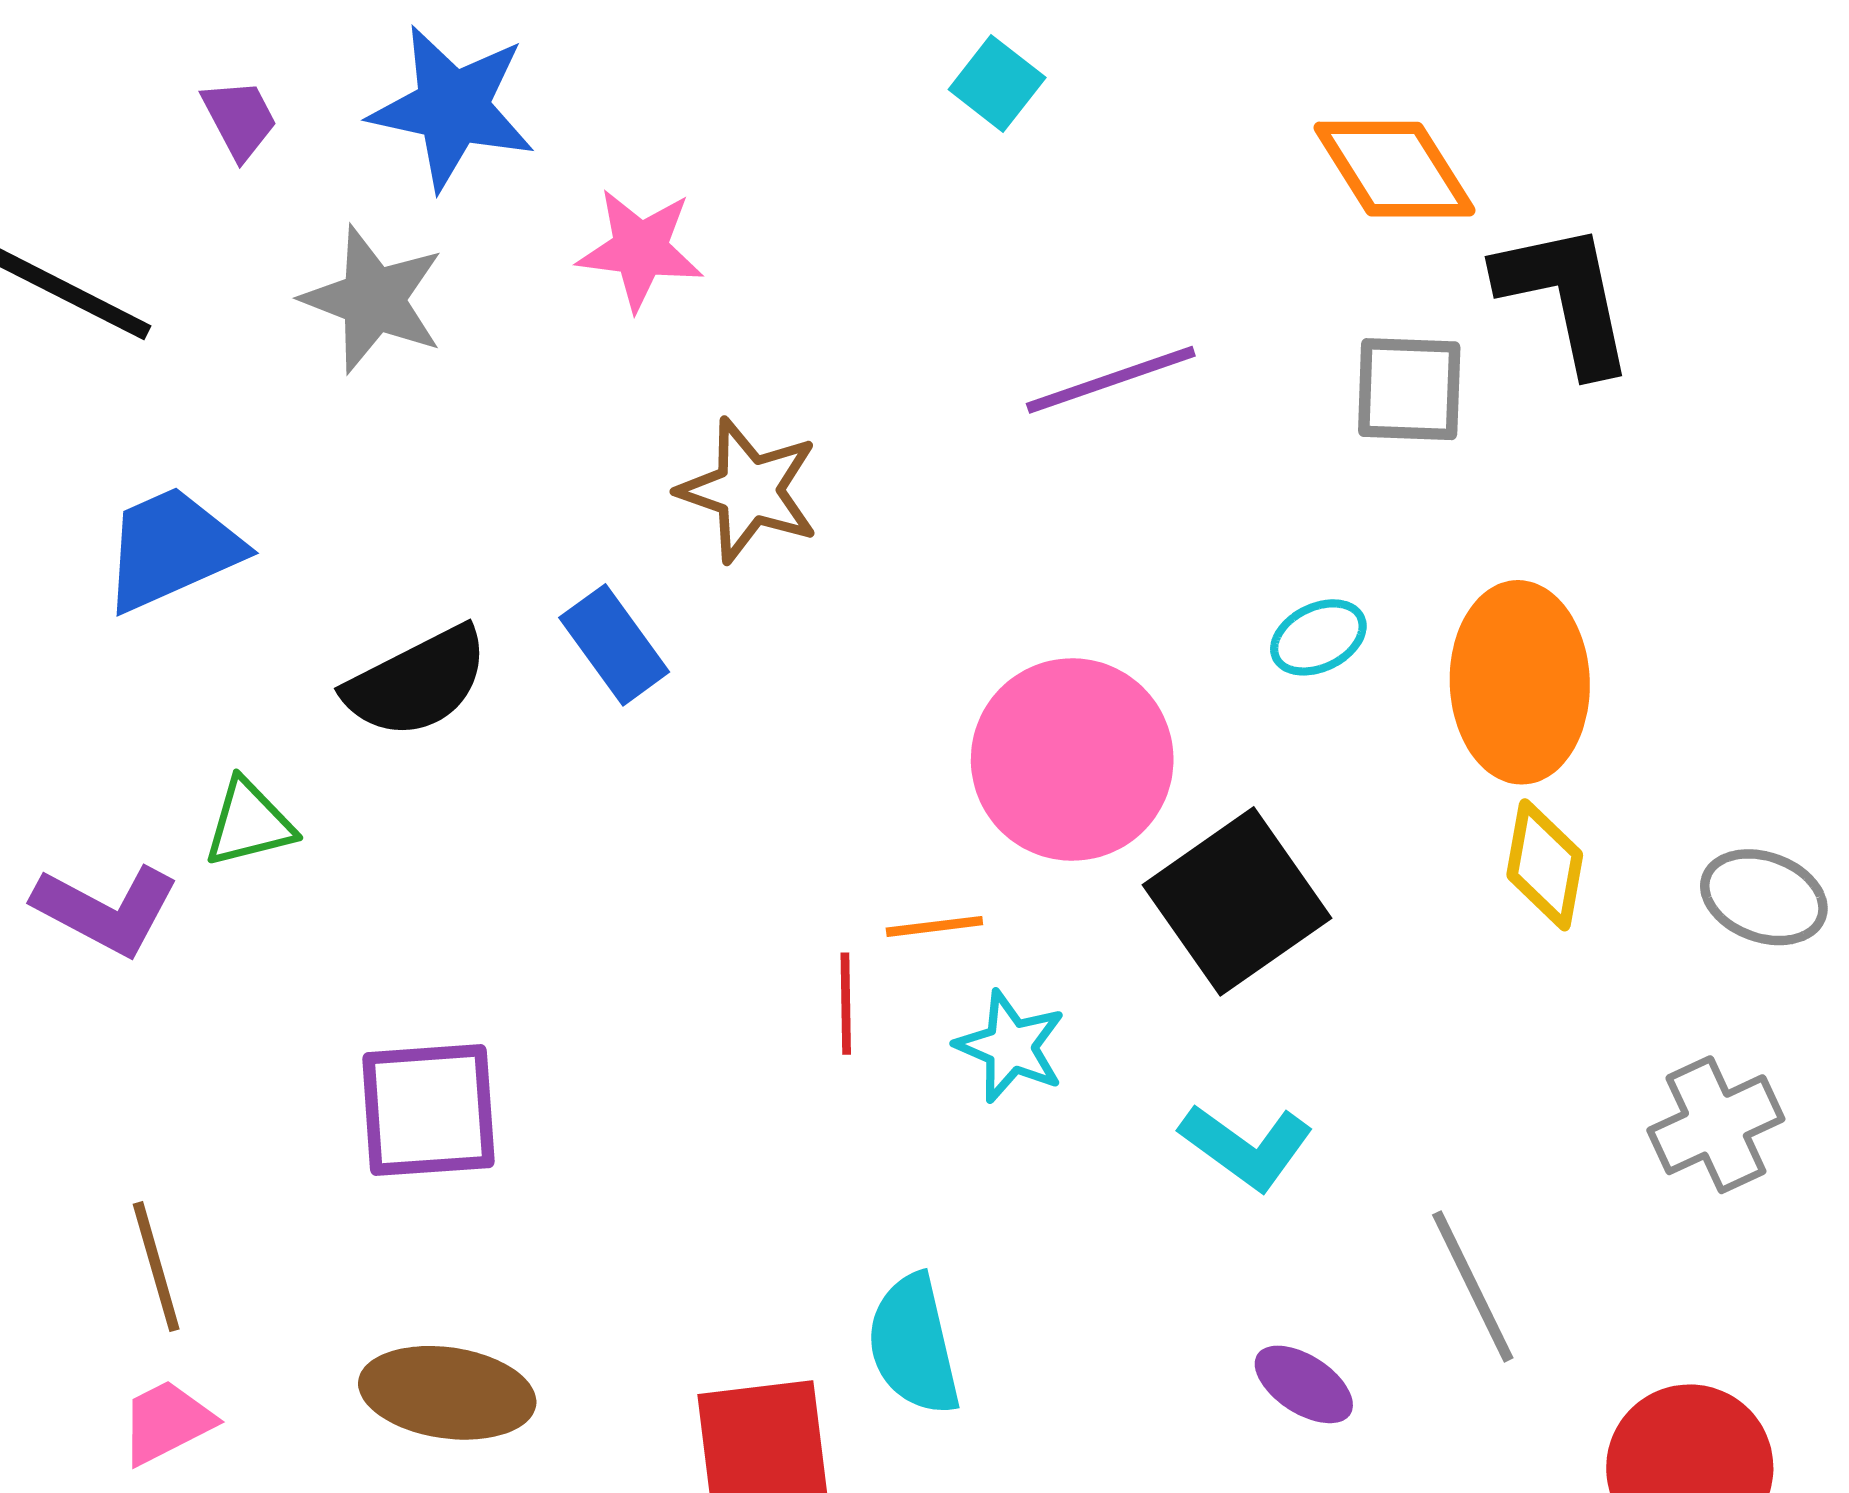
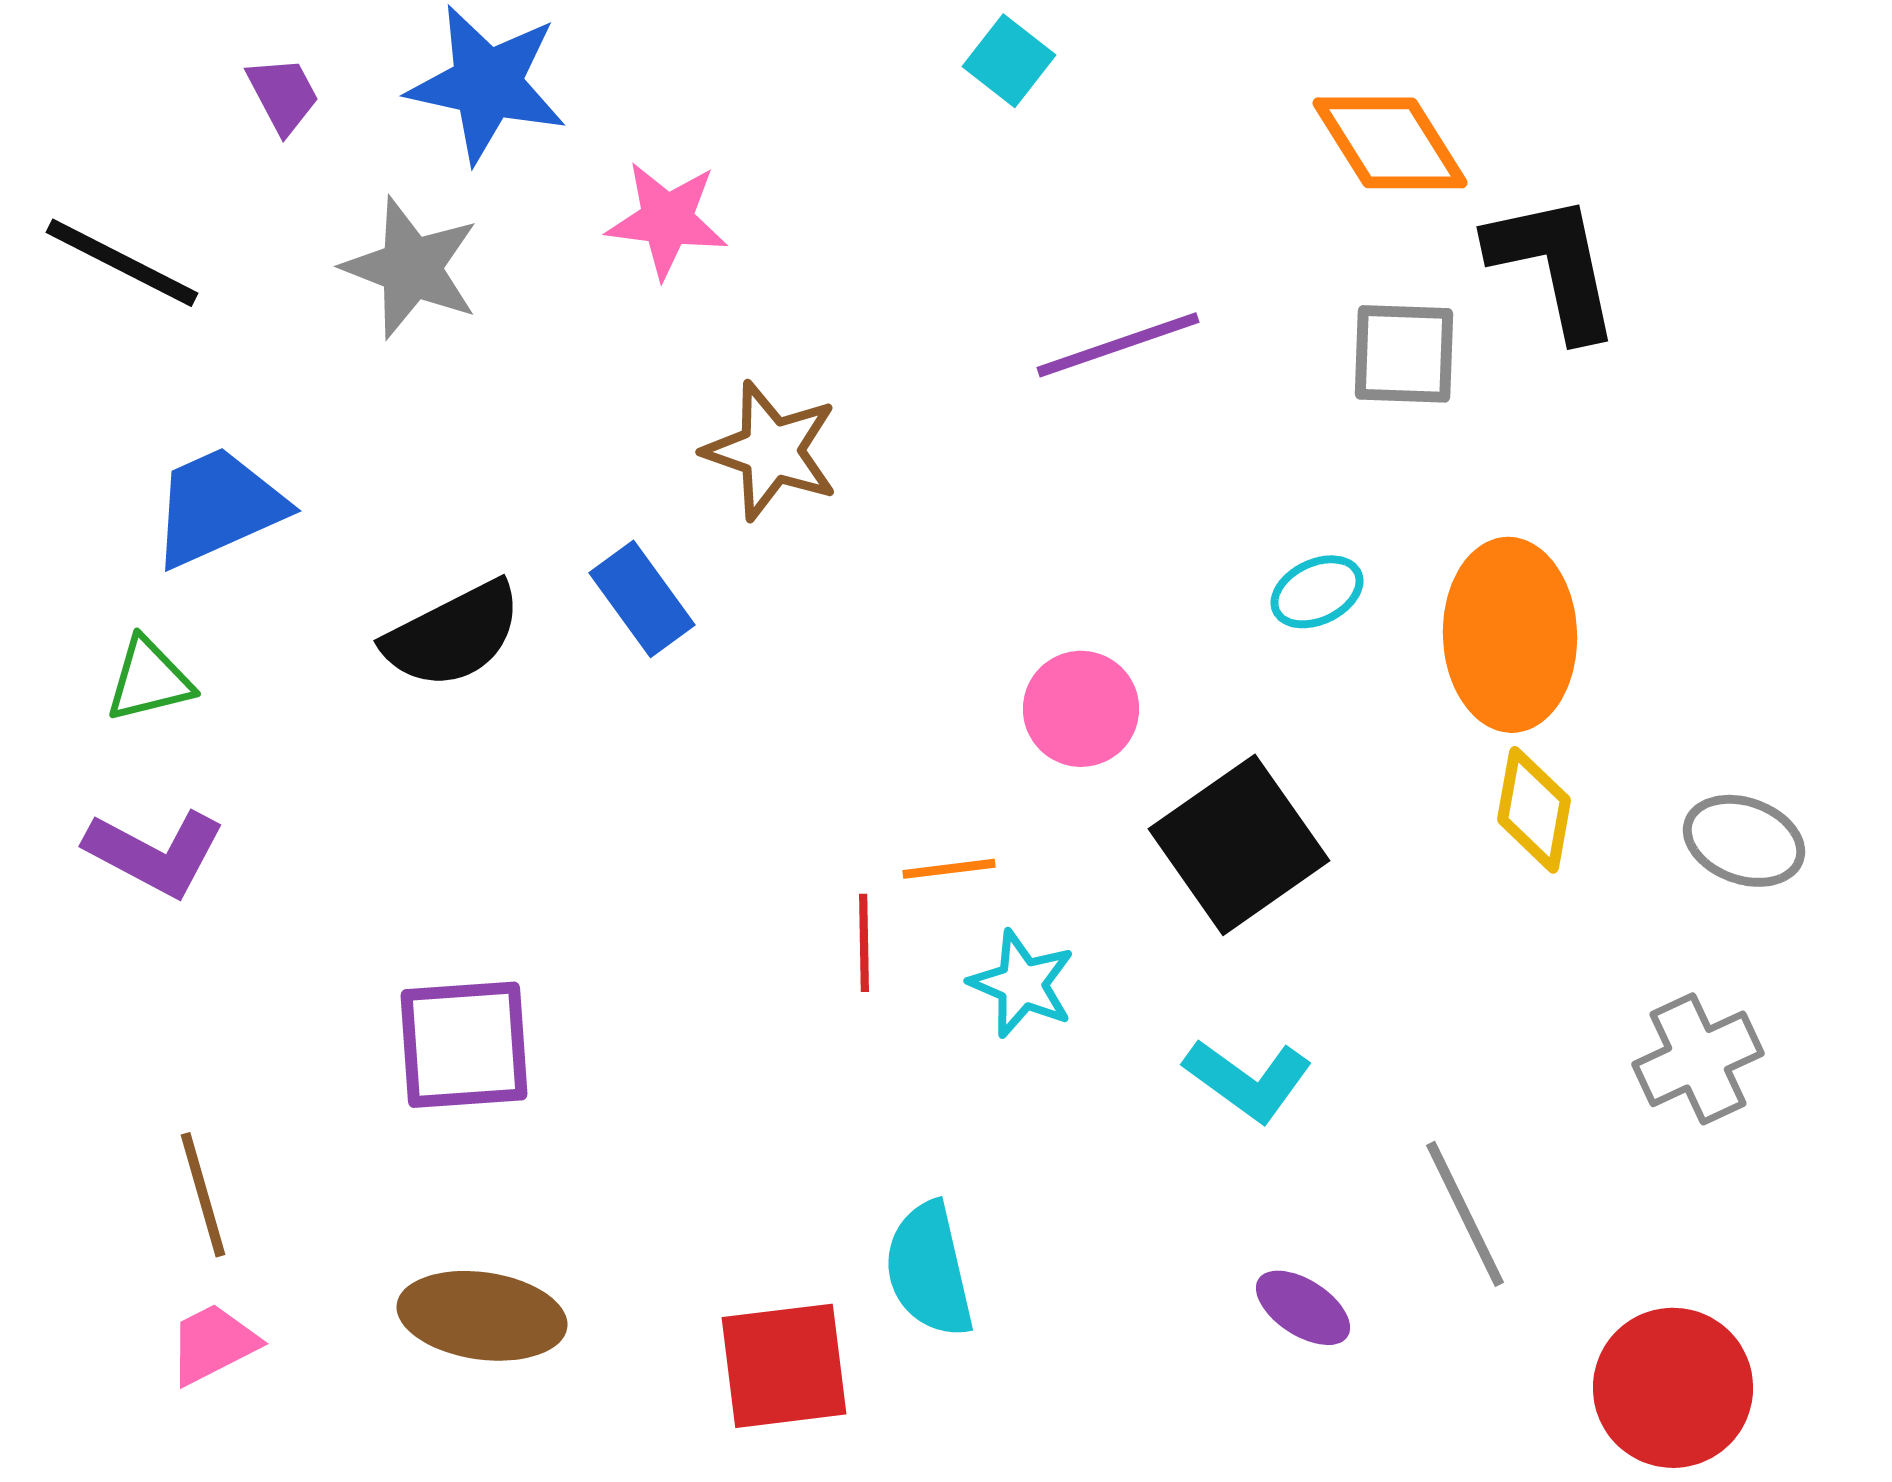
pink circle: (1072, 760) -> (1081, 709), size x0.6
green triangle: (249, 823) -> (149, 680), moved

